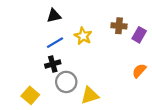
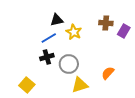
black triangle: (54, 16) -> (57, 20), moved
orange semicircle: (139, 71) -> (108, 73), moved
gray circle: (66, 82) -> (69, 64), moved

